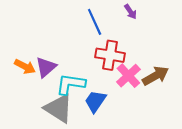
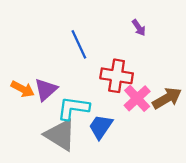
blue line: (95, 22) -> (79, 44), moved

